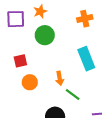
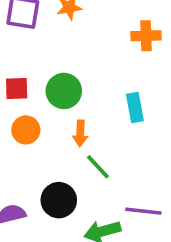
green circle: (45, 35) -> (64, 91), moved
cyan rectangle: (86, 59) -> (135, 108), size x0.7

